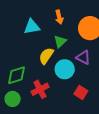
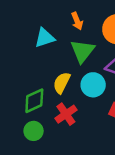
green triangle: (60, 41) -> (83, 51), size x1.5
yellow semicircle: (46, 56) -> (62, 83), moved

